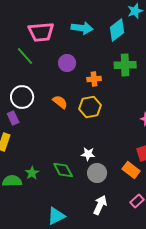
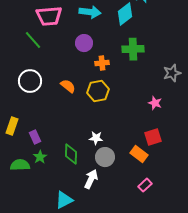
purple circle: (67, 63) -> (84, 43), moved
purple rectangle: (13, 118) -> (35, 137), moved
green diamond: (63, 170) -> (71, 154), turned 30
white arrow: (100, 205) -> (91, 179), moved

